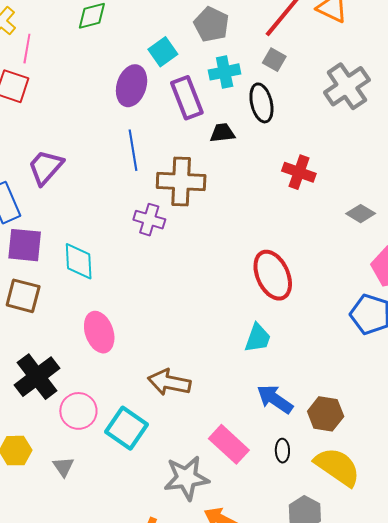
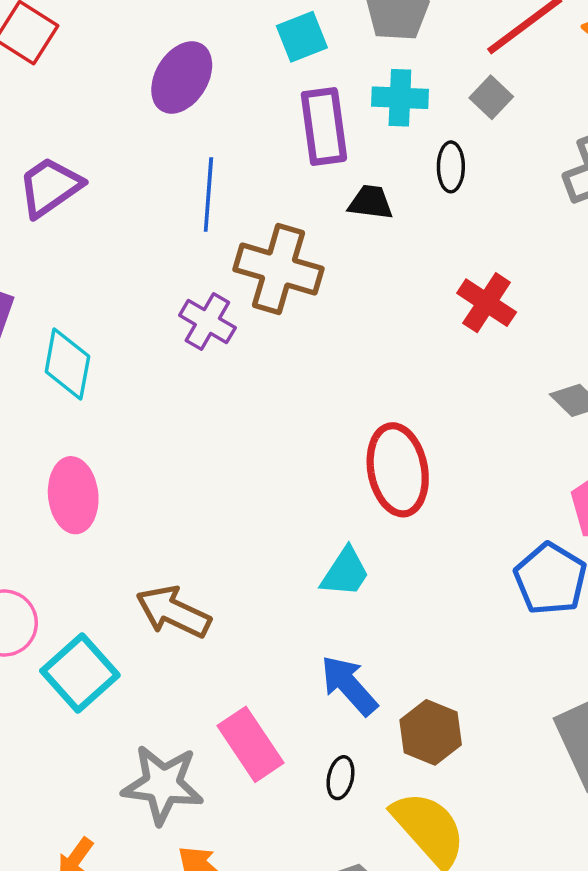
purple ellipse: (132, 86) -> (182, 77), moved
black ellipse: (261, 103) -> (451, 167), size x0.7

